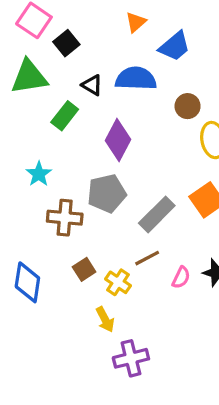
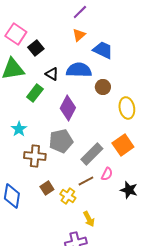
blue trapezoid: (175, 46) -> (103, 50), turned -115
brown circle: (188, 106) -> (103, 87), moved
pink semicircle: (181, 277) -> (107, 174), moved
yellow arrow: (105, 320) -> (89, 219), moved

